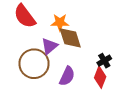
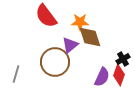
purple semicircle: (67, 76) -> (102, 77), moved

